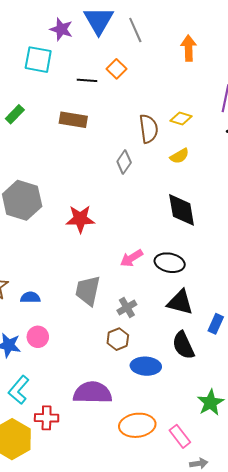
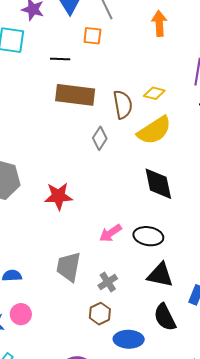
orange square: (117, 69) -> (92, 36), moved, turned -36
brown rectangle: (73, 120) -> (75, 95), moved, size x1.4
yellow semicircle: (180, 156) -> (154, 130), size x1.8

